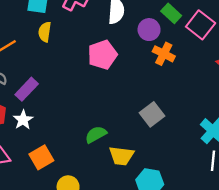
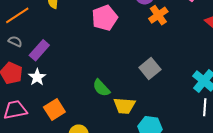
orange cross: (164, 54) -> (158, 15), turned 30
green semicircle: (96, 135) -> (101, 88), turned -102

